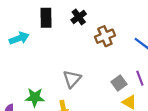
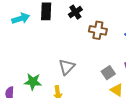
brown cross: (105, 36) -> (98, 30), turned 30
cyan arrow: (19, 38) -> (21, 18), moved

